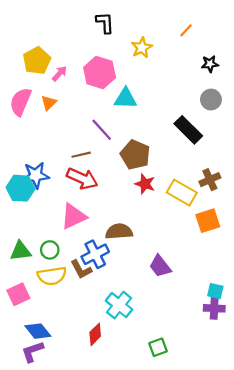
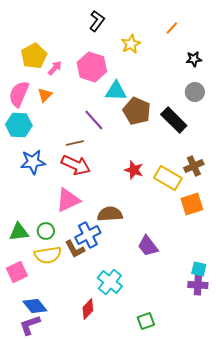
black L-shape: (105, 23) -> (97, 21), turned 40
brown pentagon: (135, 155) -> (137, 111), moved
cyan hexagon: (21, 188) -> (19, 125), moved

